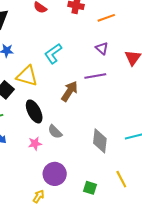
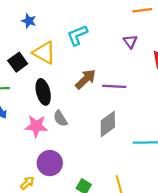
purple line: (95, 76) -> (114, 86), moved
gray diamond: (100, 141) -> (108, 124), moved, turned 35
pink star: (35, 144) -> (36, 126), size x1.5

